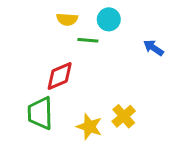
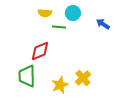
blue arrow: (153, 48) -> (103, 24), moved
yellow star: (89, 127) -> (60, 85), turned 30

